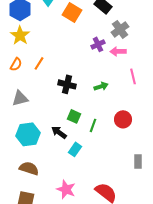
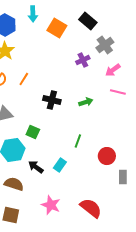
pink arrow: (118, 51) -> (113, 70), moved, turned -35
pink line: (133, 76) -> (118, 92), turned -63
green square: (74, 116) -> (33, 132), moved
red circle: (123, 119) -> (107, 156), moved
black arrow: (59, 132) -> (36, 167), moved

